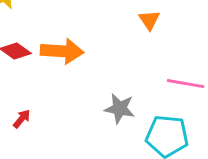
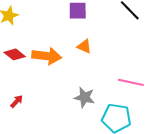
orange triangle: (149, 20) -> (84, 46), moved, turned -35

